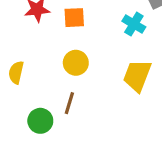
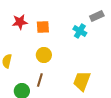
yellow trapezoid: (137, 76) -> (82, 81), moved

